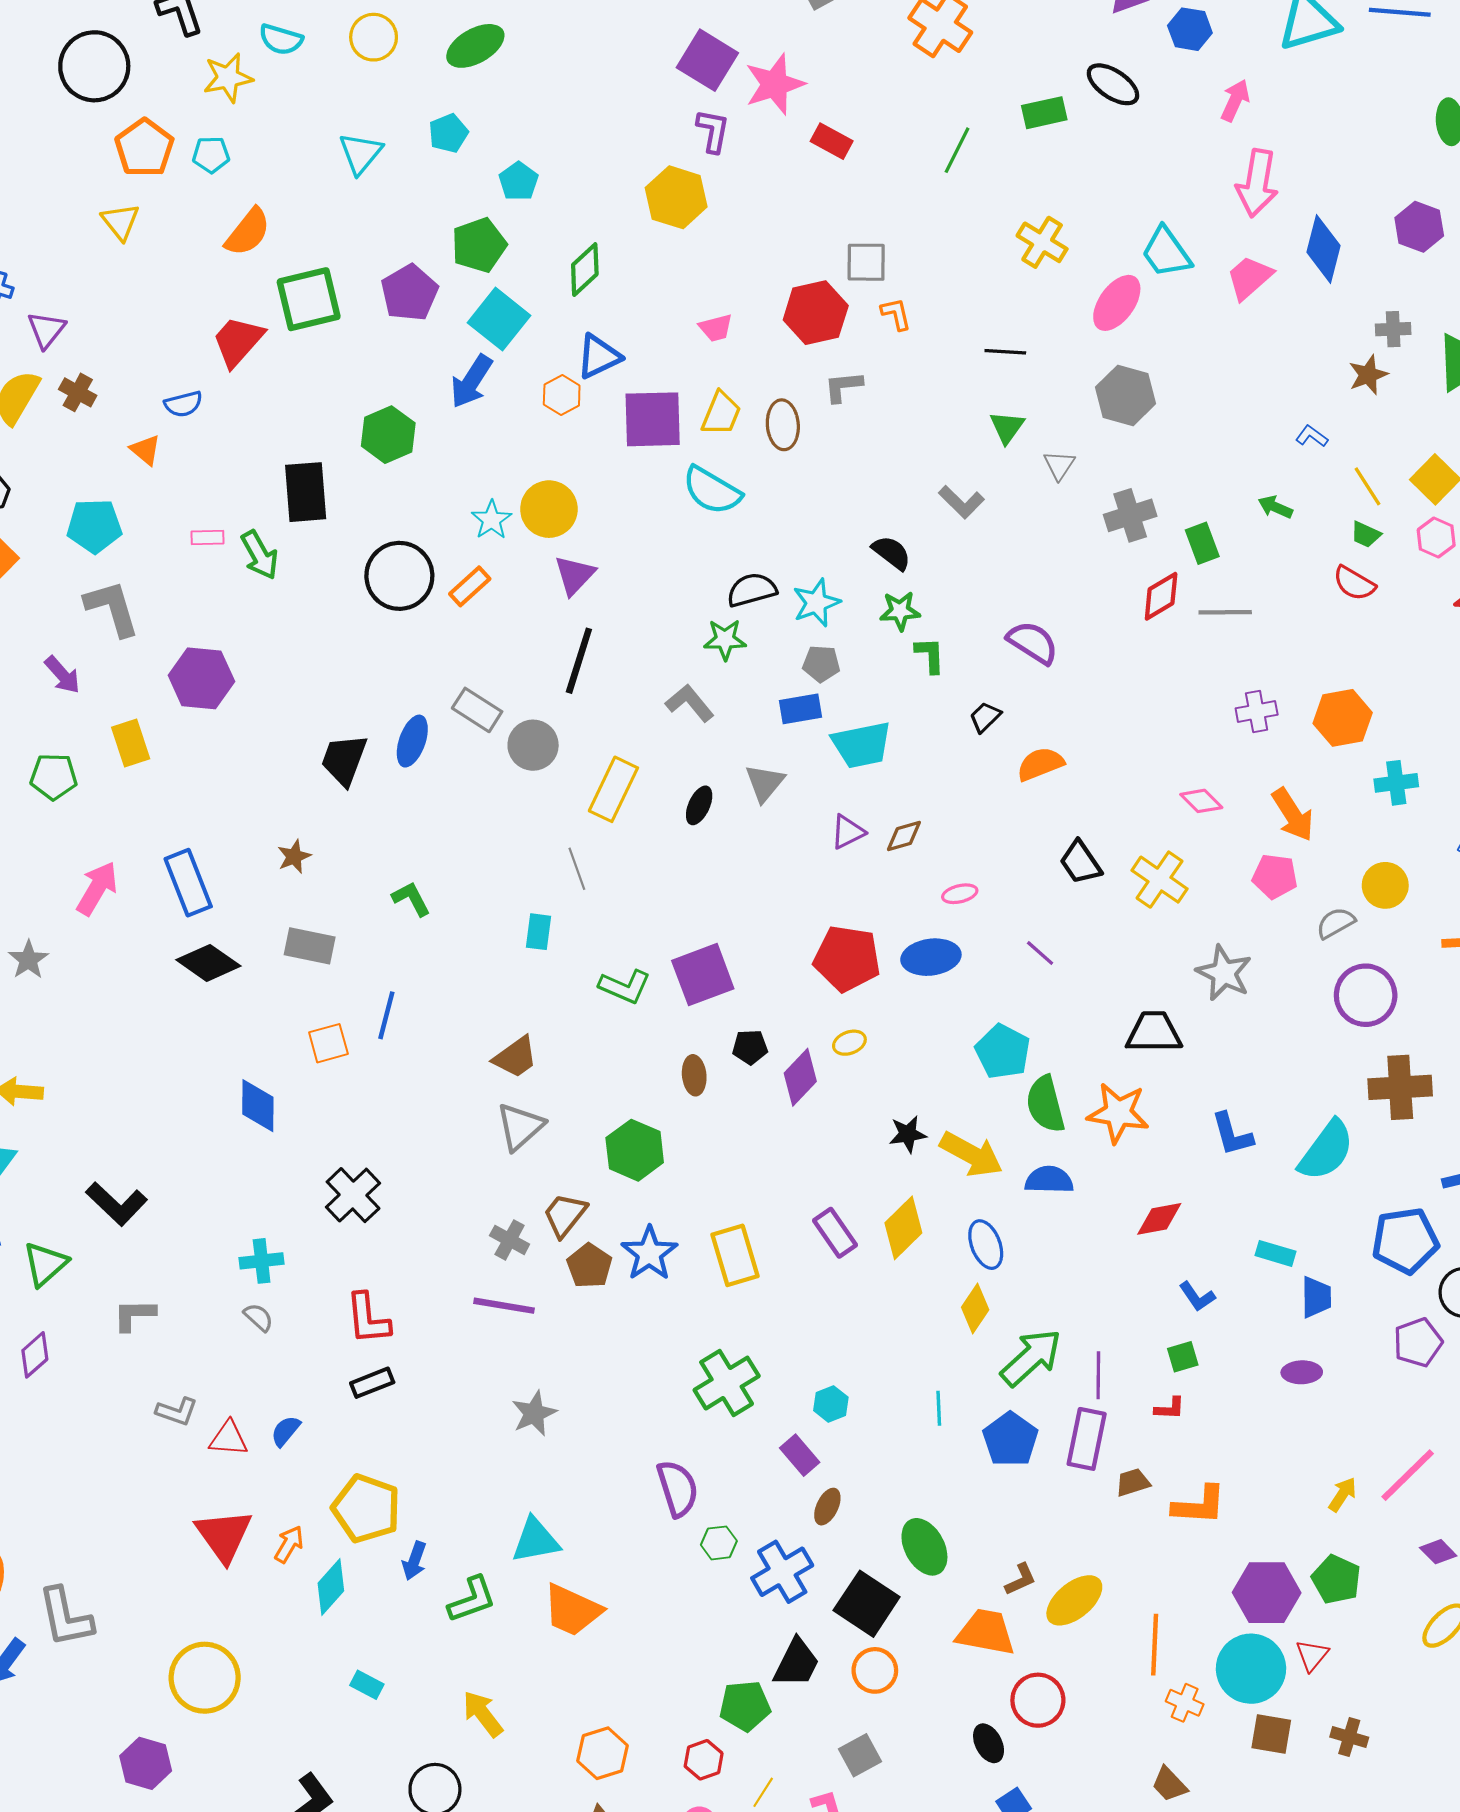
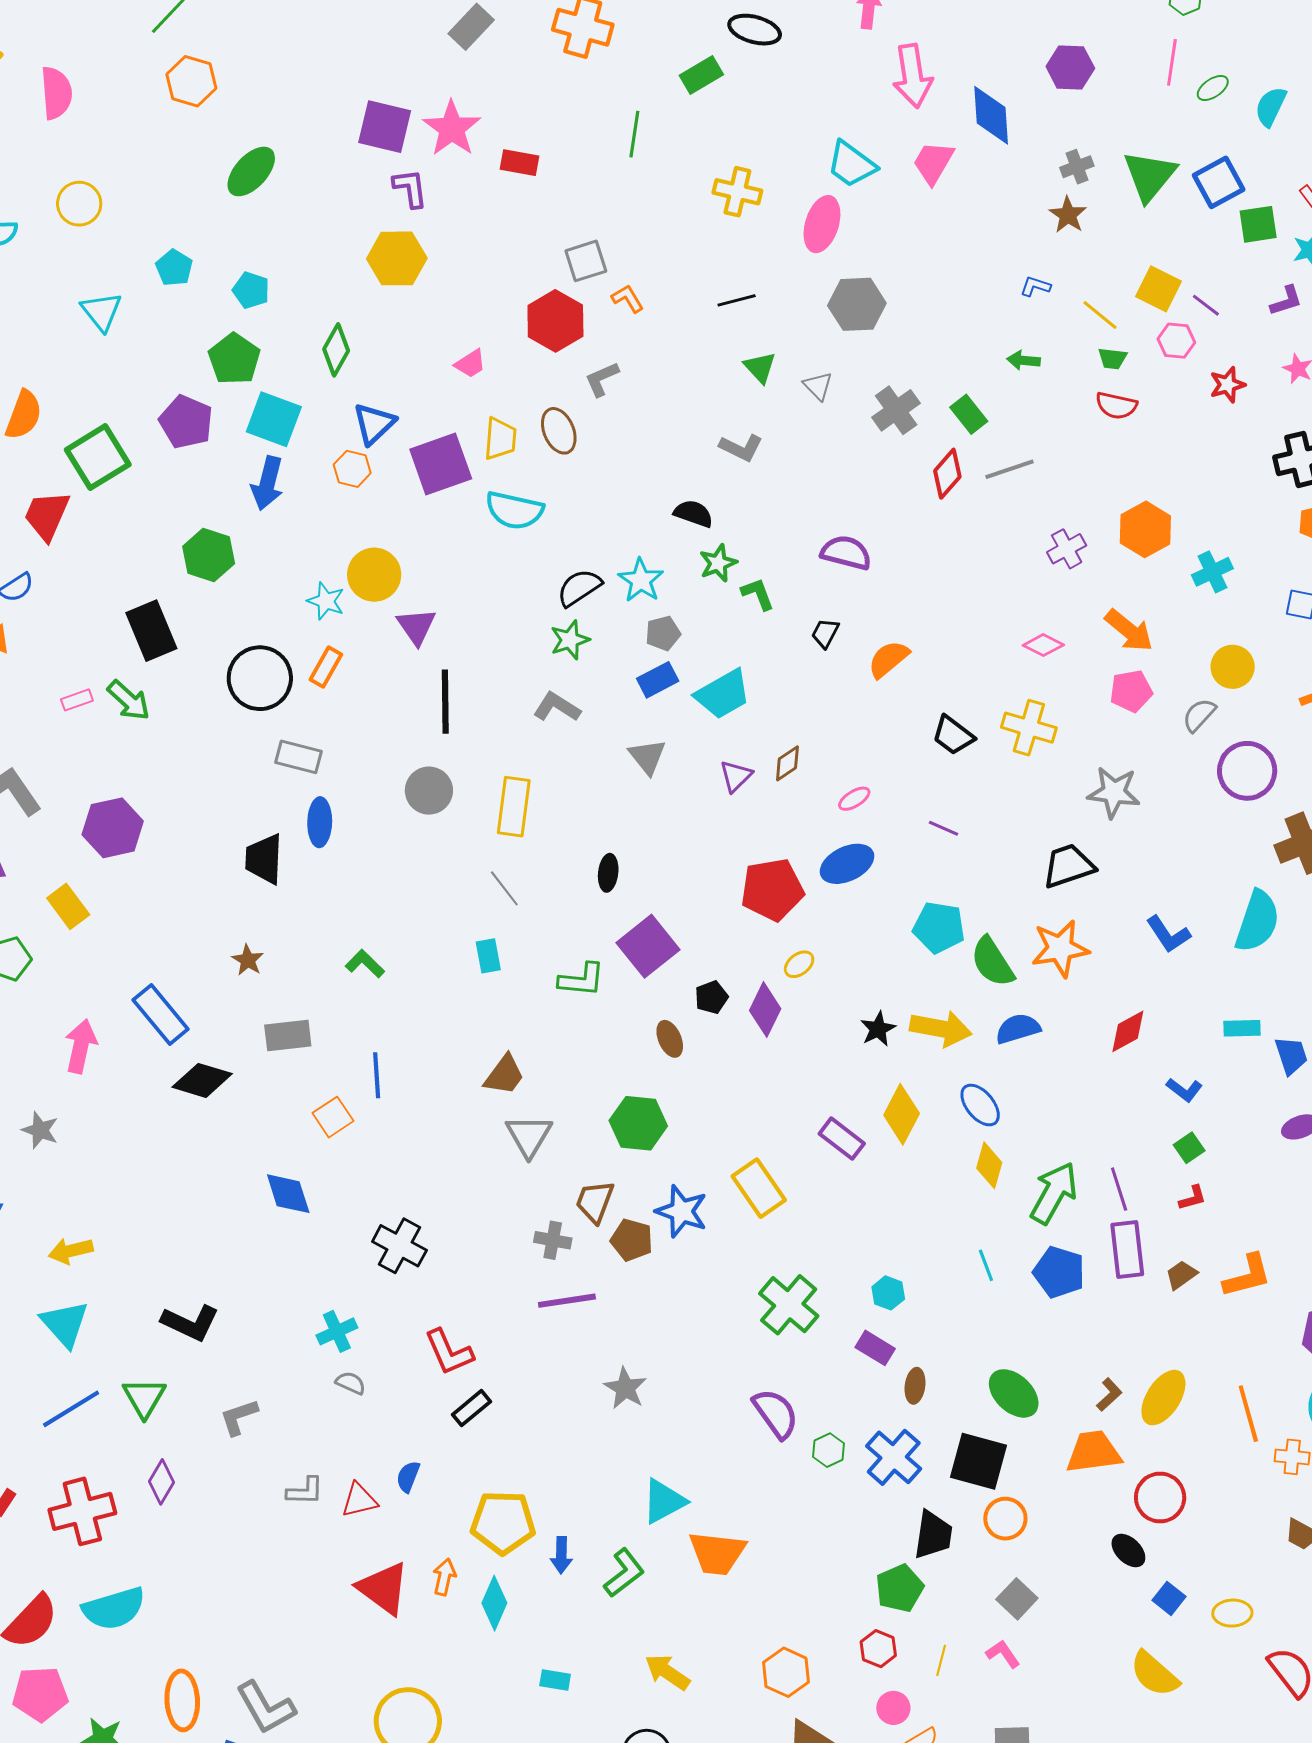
green ellipse: (475, 46) -> (251, 172), moved
gray rectangle: (477, 710) -> (298, 757), moved
black ellipse: (699, 805) -> (608, 873), moved

